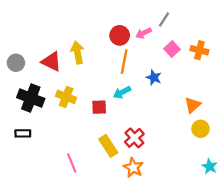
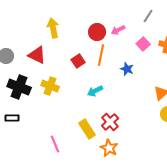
gray line: (164, 19) -> (148, 16), moved
yellow arrow: (77, 52) -> (53, 28), moved
cyan arrow: (122, 92) -> (95, 91), moved
red square: (99, 107) -> (78, 61), moved, turned -32

